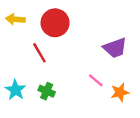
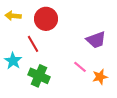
cyan star: (15, 90) -> (13, 61), moved
green cross: (47, 91) -> (39, 76), size x1.5

